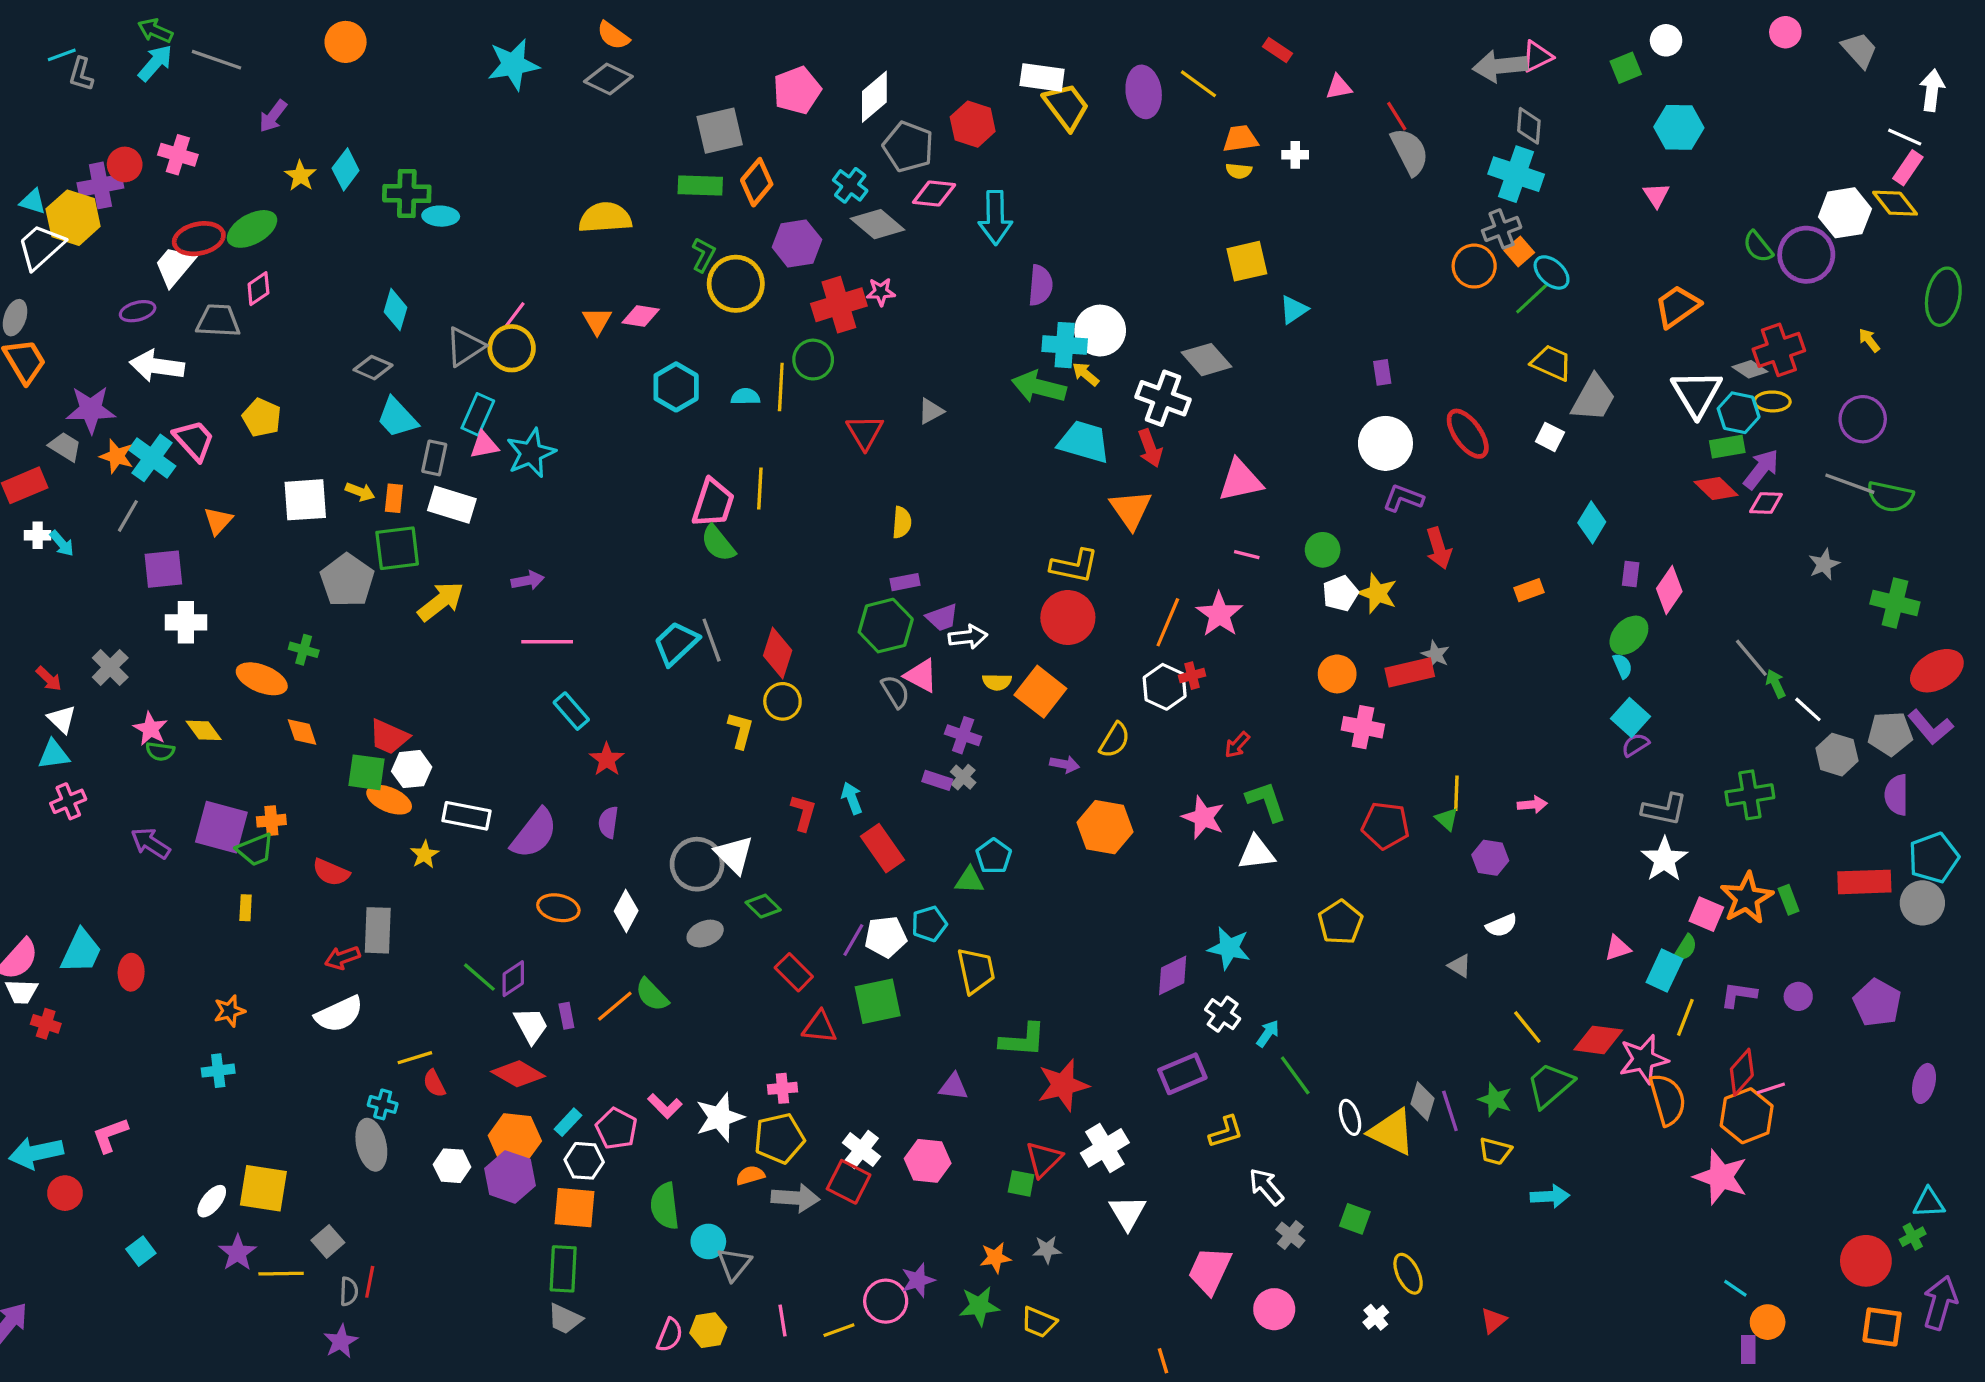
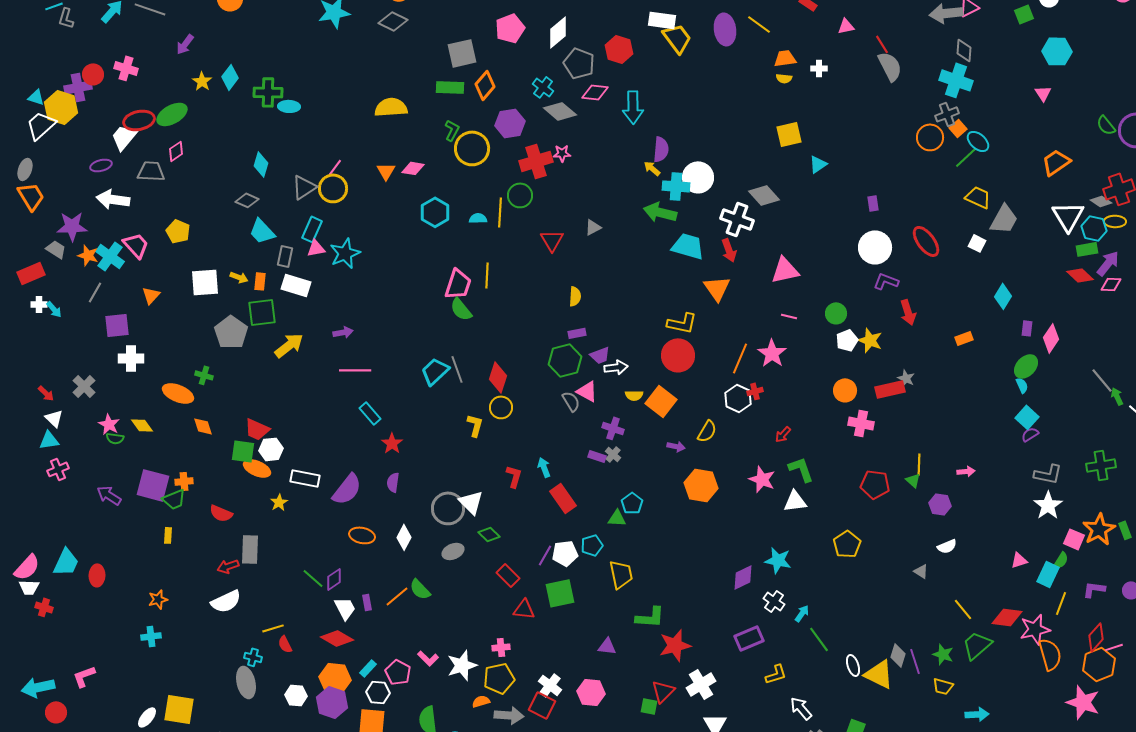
yellow arrow: (1086, 374) -> (652, 168), moved

